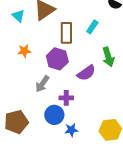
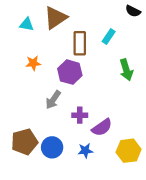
cyan triangle: (18, 16) -> (27, 24), turned -32
purple semicircle: (86, 73) -> (102, 127), moved
blue circle: (54, 115) -> (52, 147), moved

